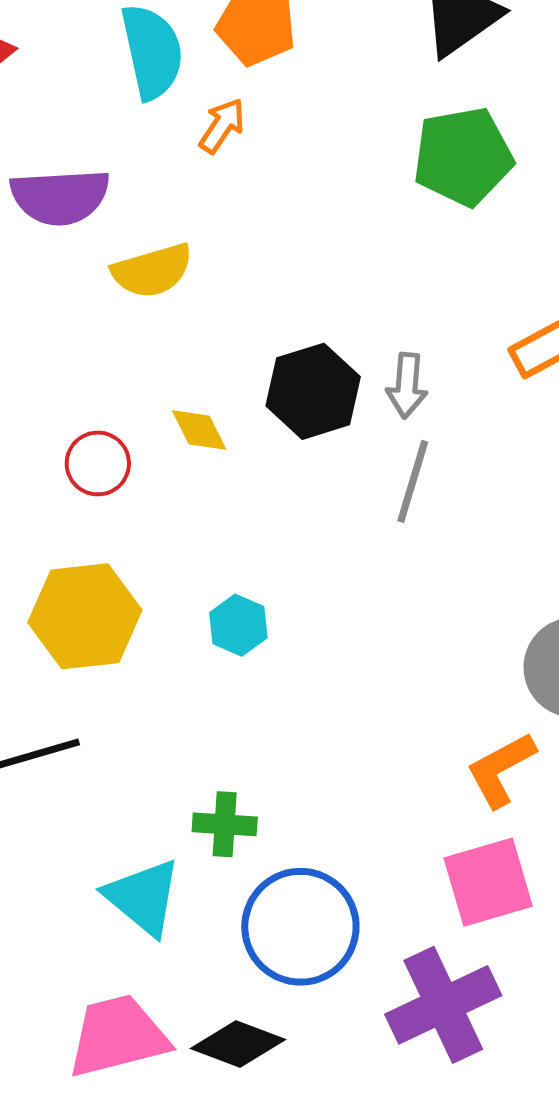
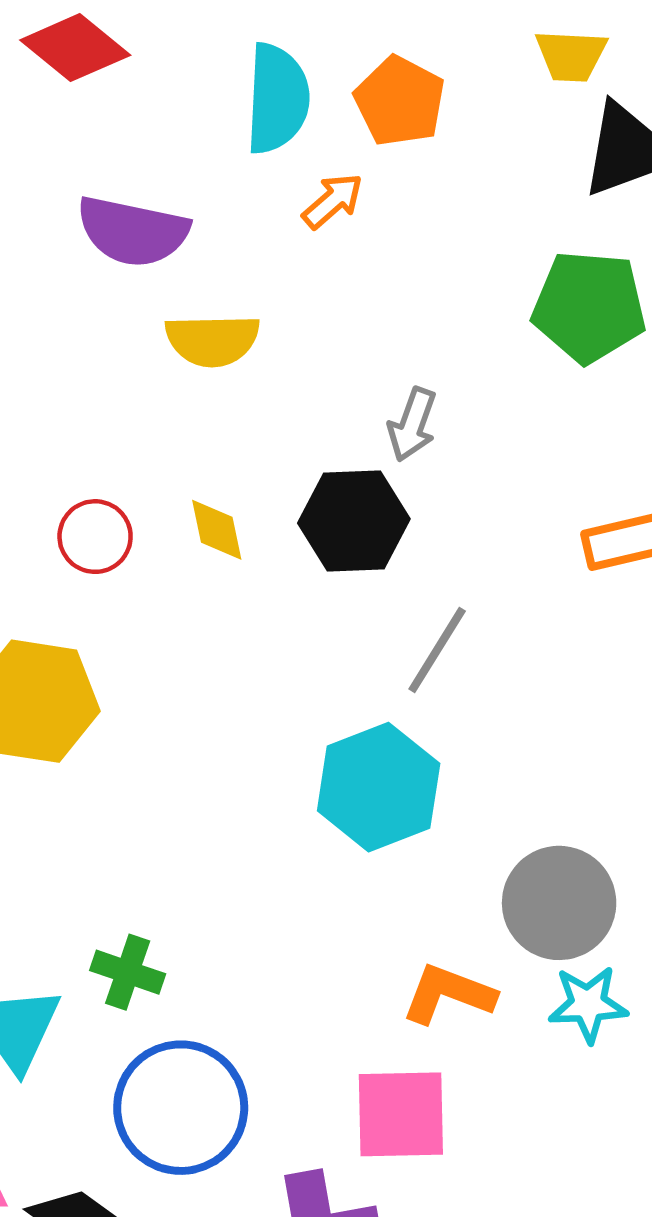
gray arrow: (407, 386) -> (412, 424), moved
cyan hexagon: (238, 625) -> (379, 787), moved, size x1.8
orange L-shape: (501, 770) -> (448, 994), turned 34

